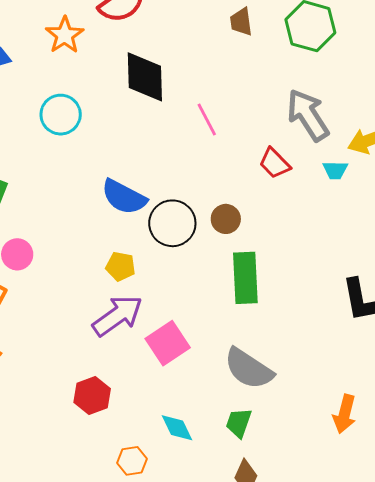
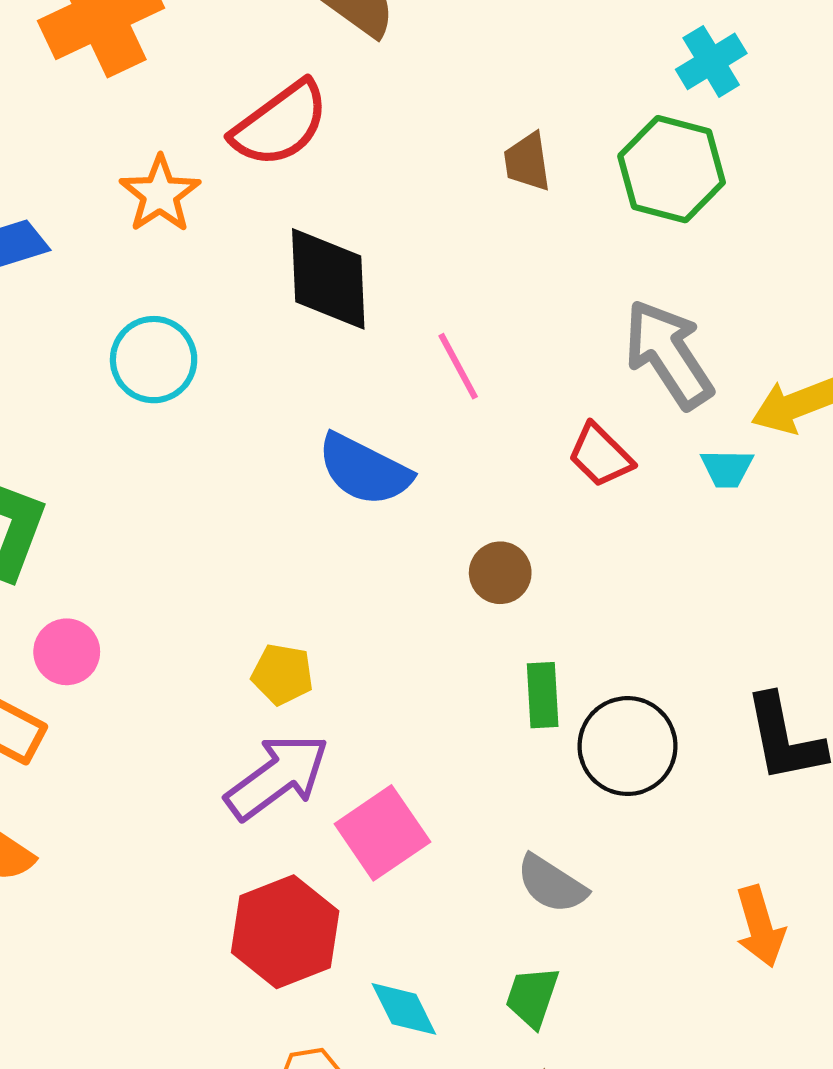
blue semicircle: (124, 197) -> (364, 470), moved
black circle: (172, 223) -> (628, 746), moved
green rectangle: (245, 278) -> (543, 695), size x0.6
gray semicircle: (249, 369) -> (552, 884), size x0.7
red hexagon: (92, 395) -> (285, 932), moved, size x1.4
orange arrow: (345, 414) -> (760, 926), moved, turned -30

